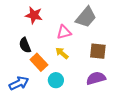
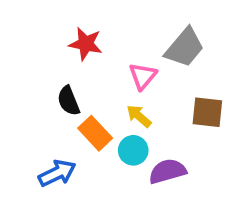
pink triangle: (64, 32) -> (143, 76), turned -35
purple semicircle: (96, 78) -> (167, 171), moved
cyan circle: (56, 80) -> (133, 150), moved

